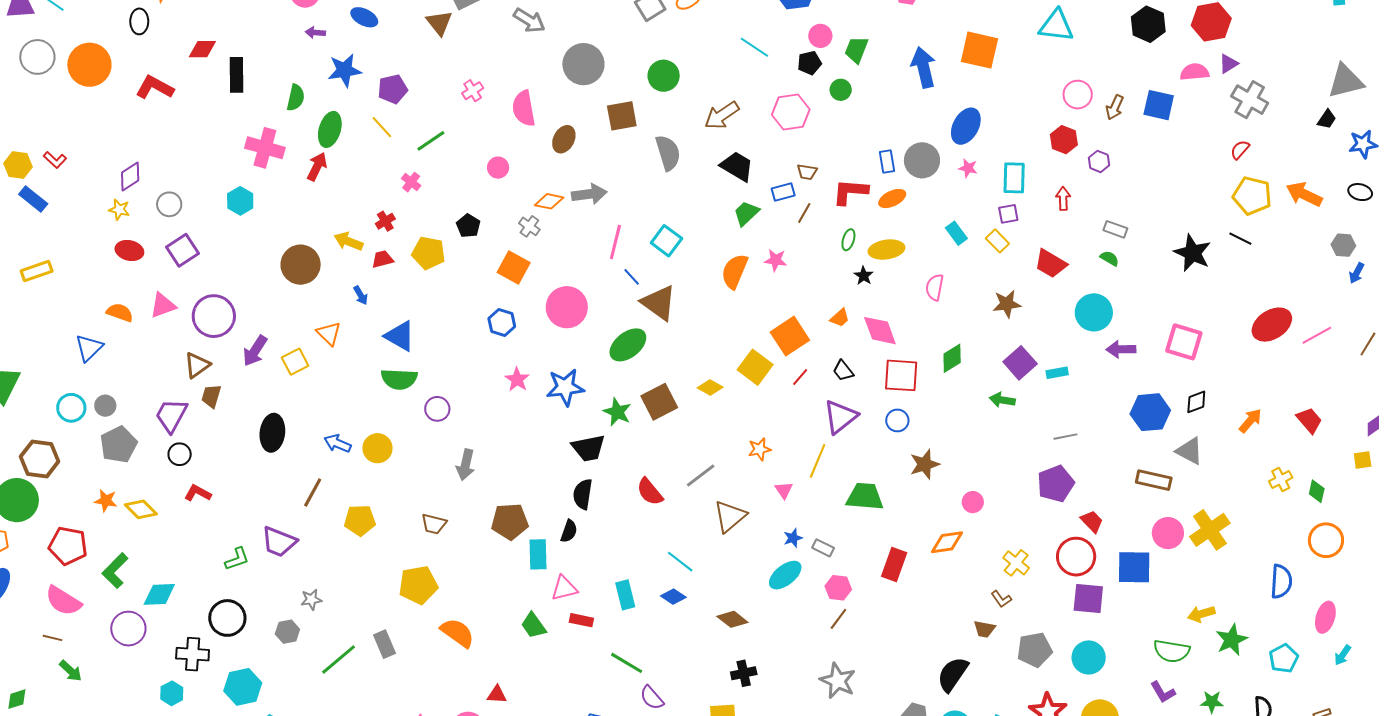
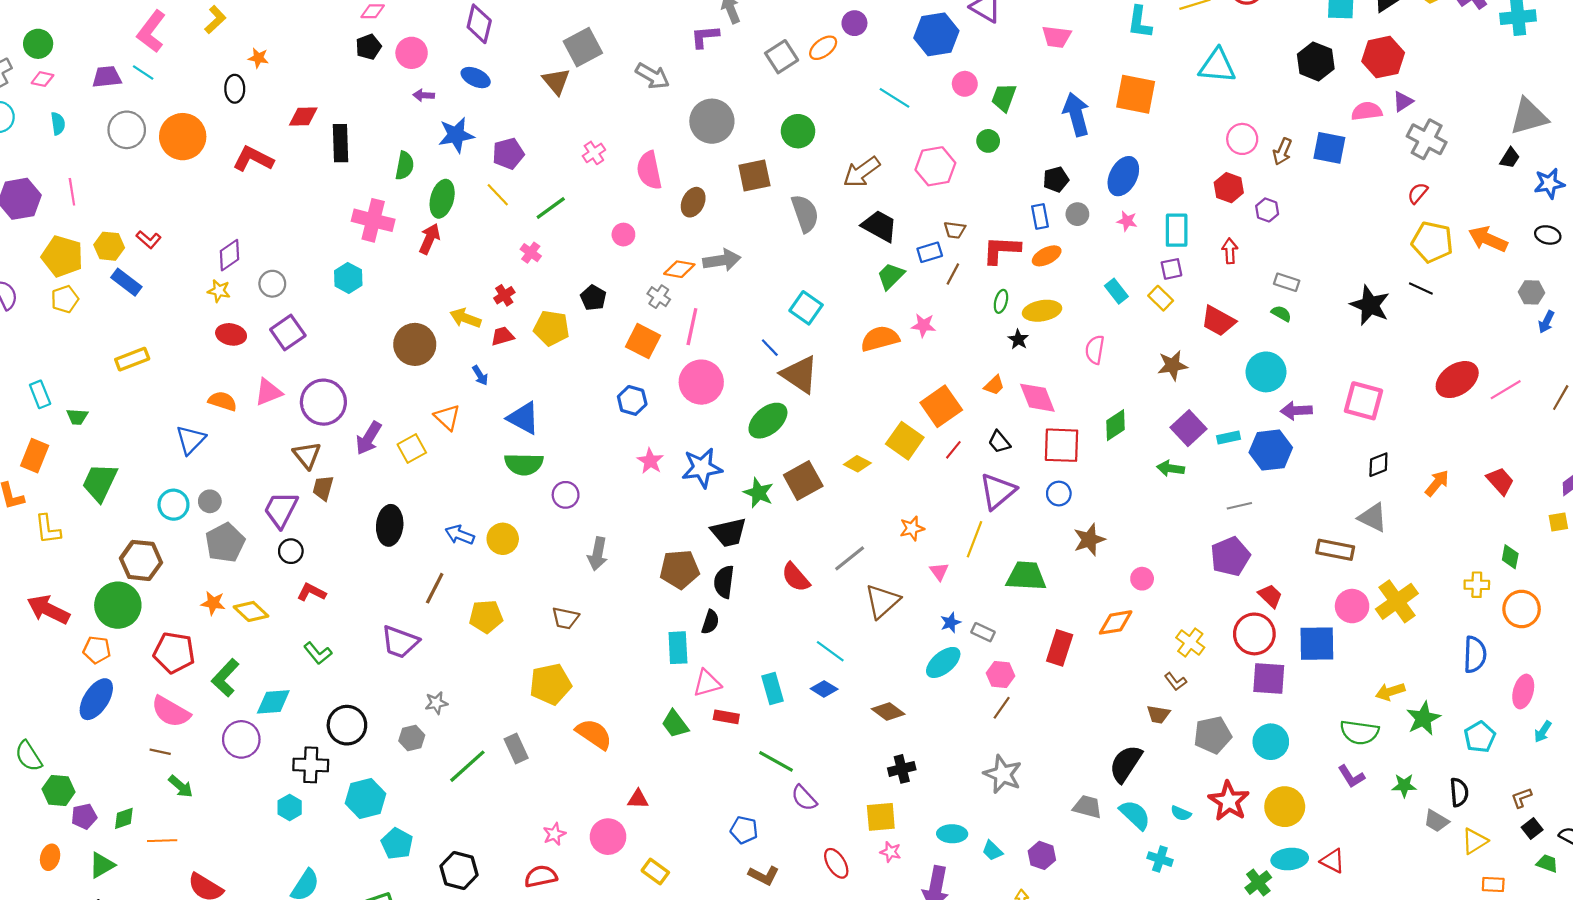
black pentagon: (809, 63) -> (1056, 179), moved
gray circle: (922, 160) -> (1077, 214), size x0.6
pink line: (615, 242) -> (692, 327), moved
orange semicircle: (735, 271) -> (880, 339), turned 54
brown triangle: (197, 365) -> (307, 455), turned -32
blue hexagon: (1150, 412) -> (1271, 450), moved
yellow cross: (1281, 479) -> (1477, 585), moved, turned 30
brown pentagon: (510, 522) -> (680, 569), moved
green L-shape: (237, 559) -> (318, 653), moved, turned 72

